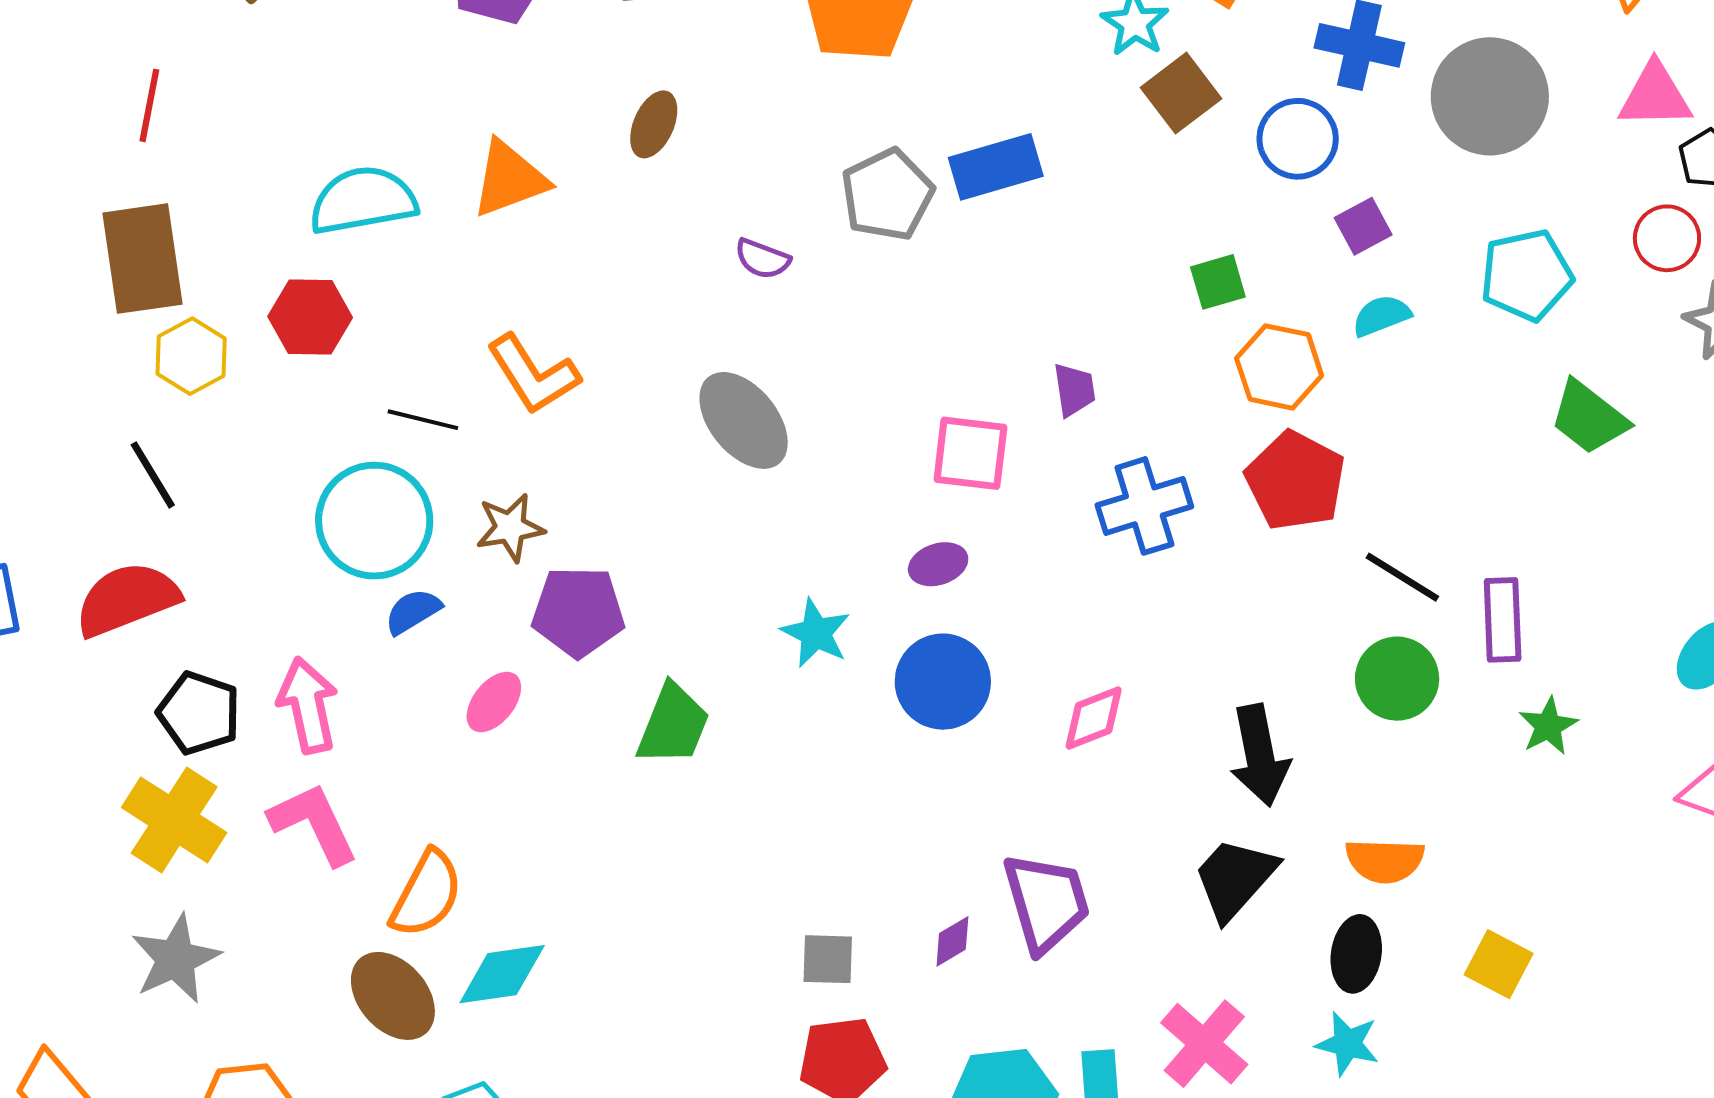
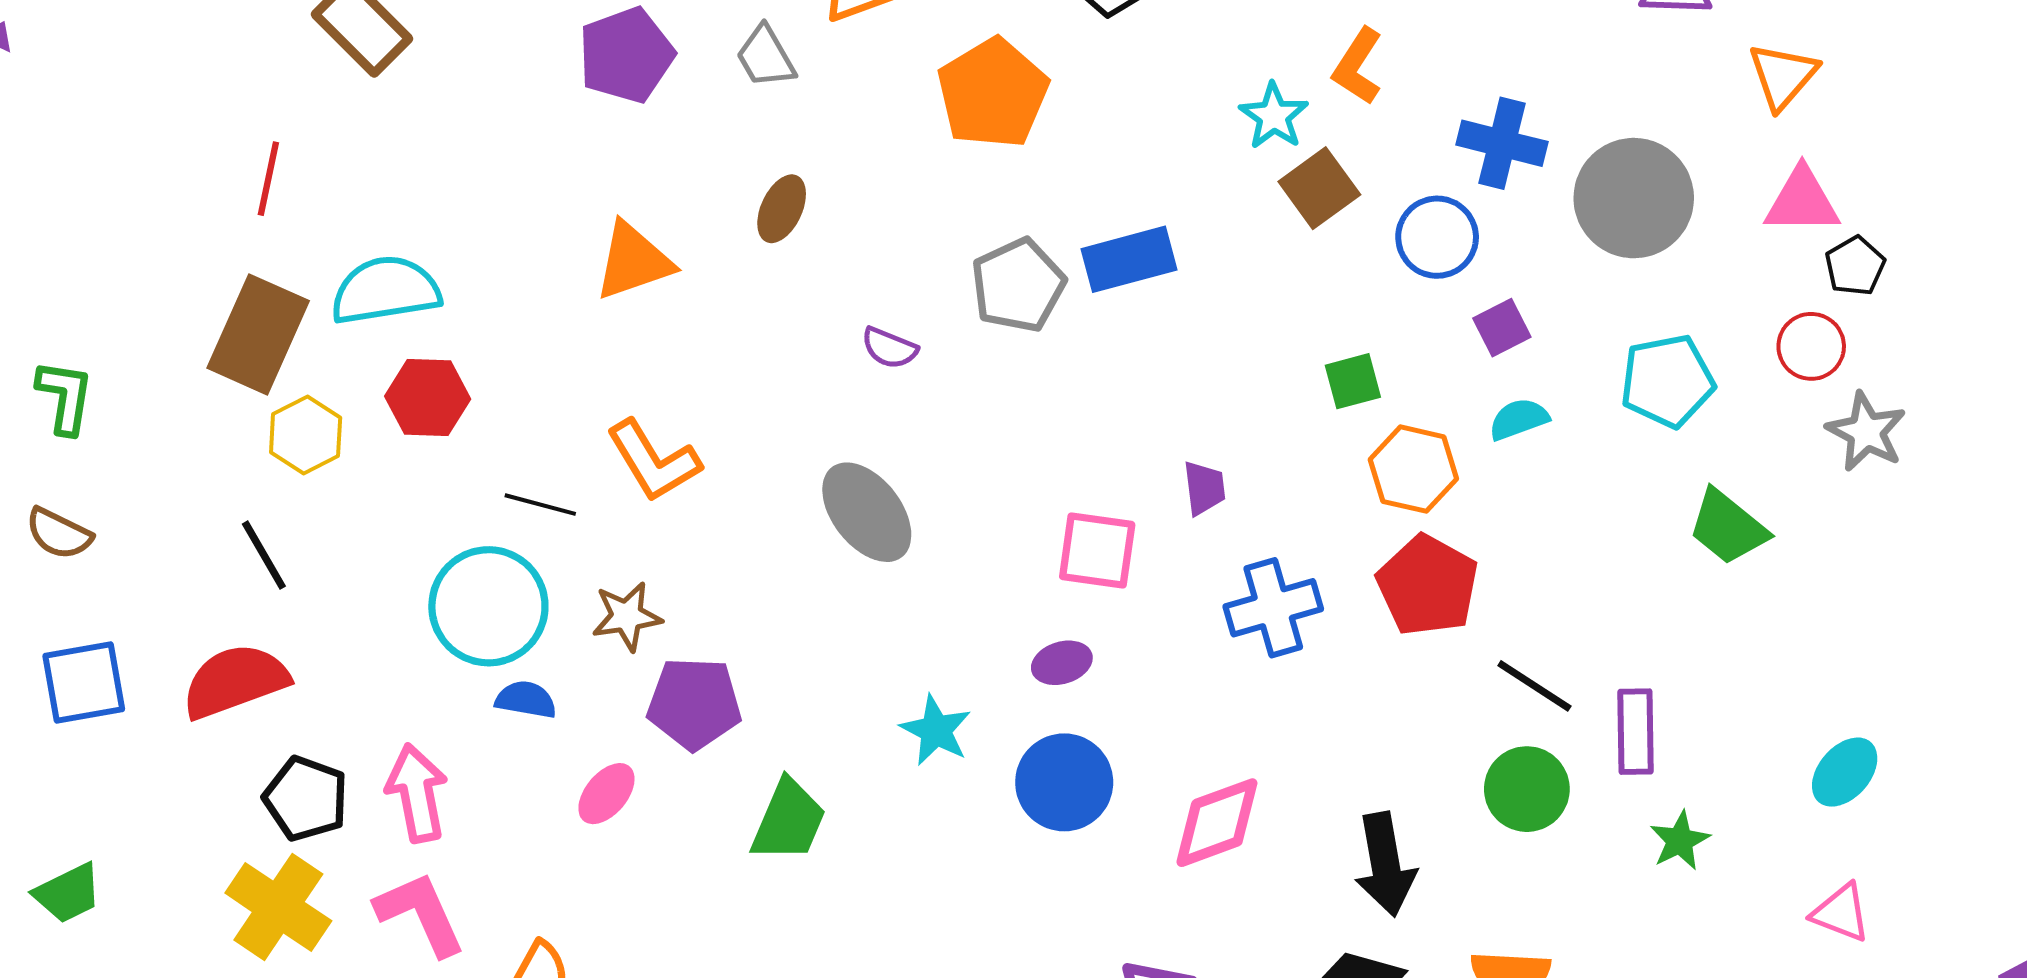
cyan semicircle: (363, 200) -> (386, 290), moved
brown rectangle: (143, 259) -> (258, 334), turned 31
blue semicircle: (413, 611) -> (526, 700), turned 40
pink diamond: (1094, 718) -> (1217, 823), size x1.4

